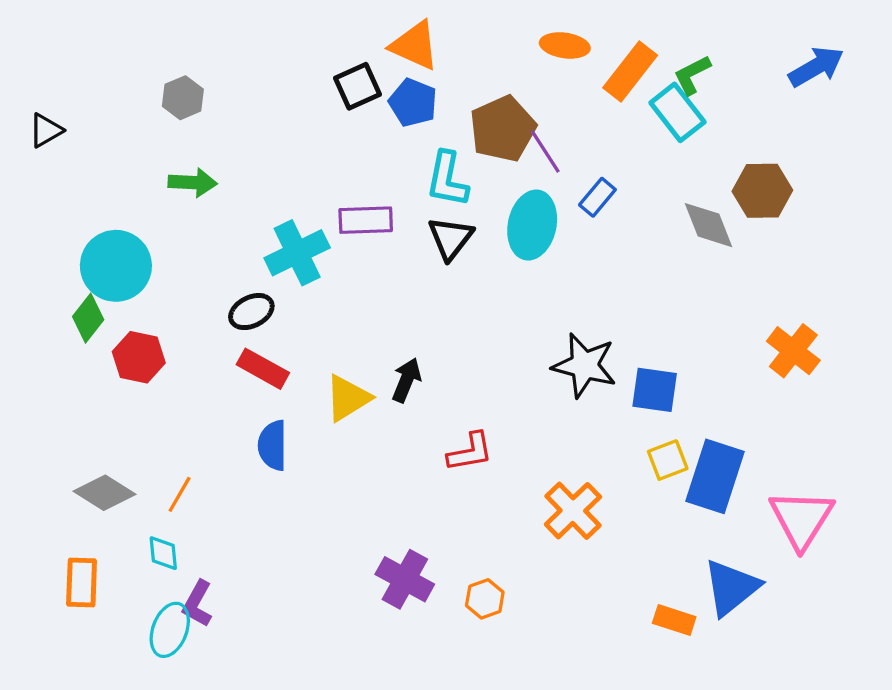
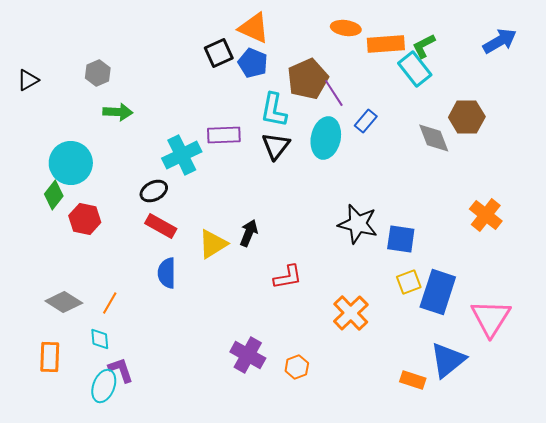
orange rectangle: (630, 72) -> (386, 44), turned 48
gray hexagon: (183, 98) -> (98, 73), moved
purple L-shape: (198, 604) -> (121, 370), turned 132

